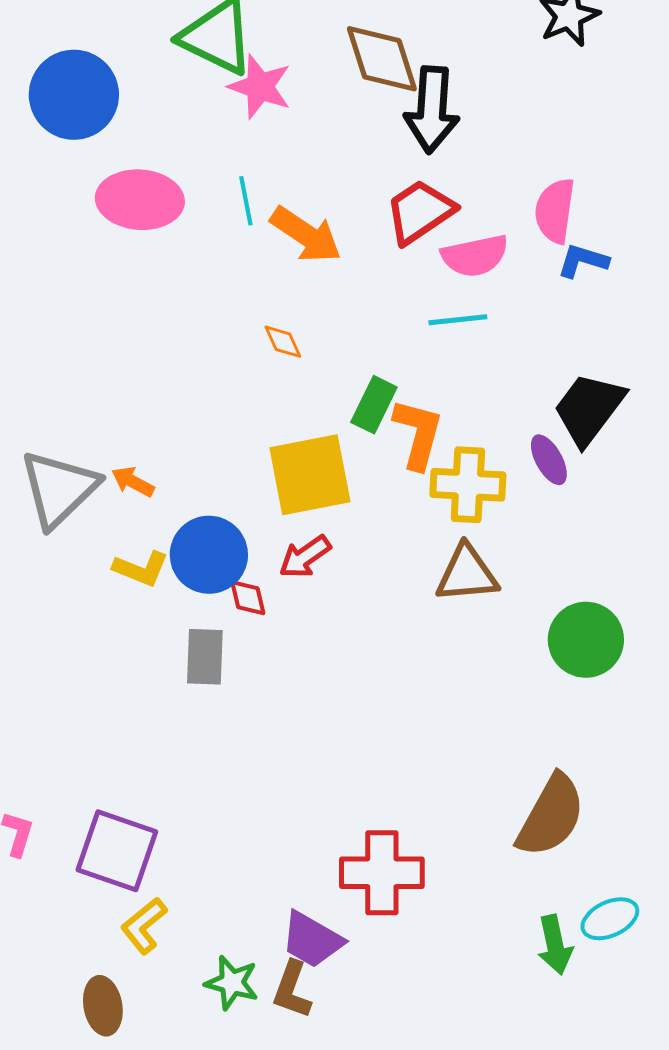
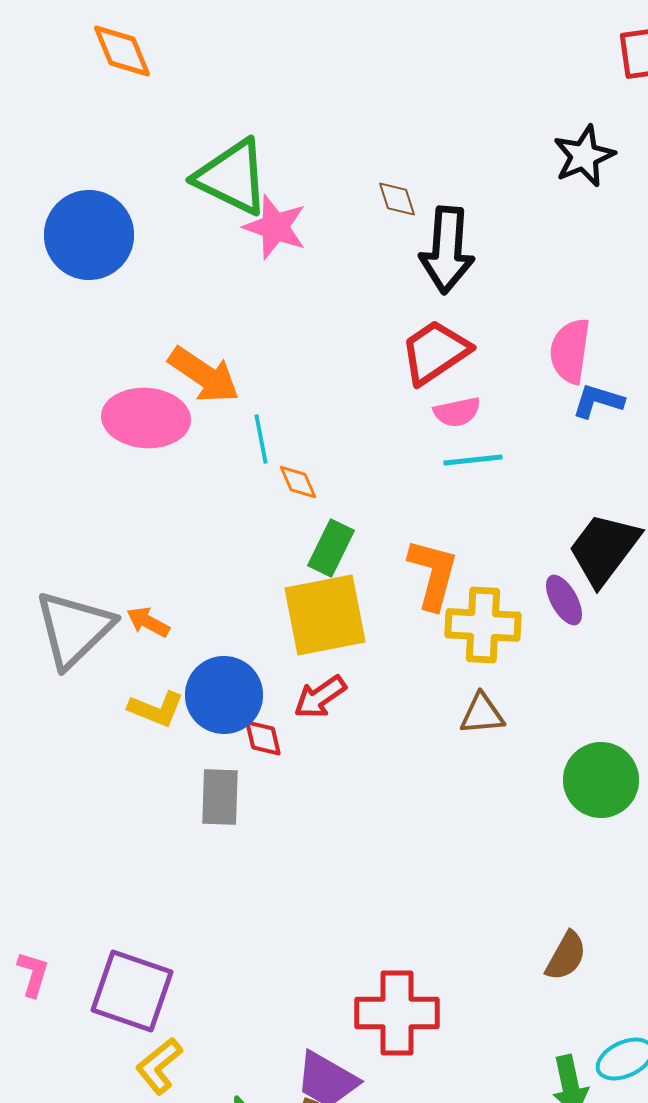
brown diamond: (382, 59) -> (397, 199), size x0.5
pink ellipse: (140, 200) -> (146, 418), moved
cyan line: (246, 201) -> (261, 439), moved
orange arrow: (306, 235) -> (204, 375), moved
pink semicircle: (475, 256) -> (457, 412), moved, size x0.7
green rectangle: (374, 405) -> (331, 548), moved
brown triangle: (467, 574) -> (482, 714), size x0.7
brown semicircle: (551, 816) -> (566, 956), size x0.6

